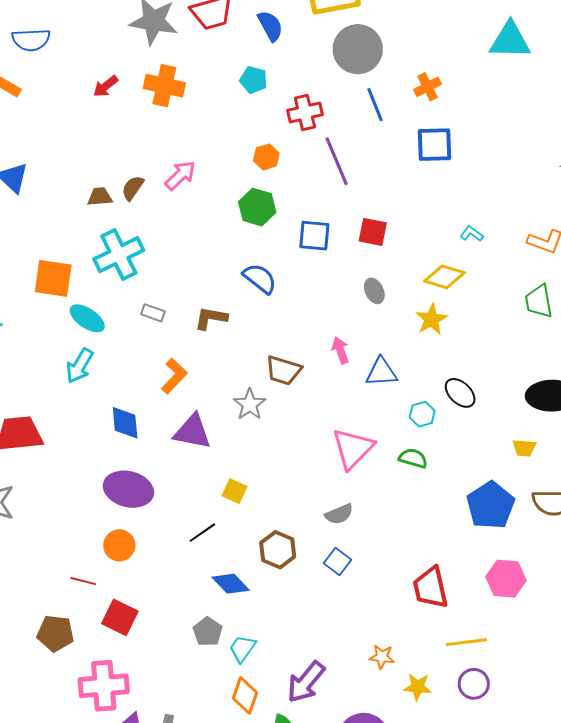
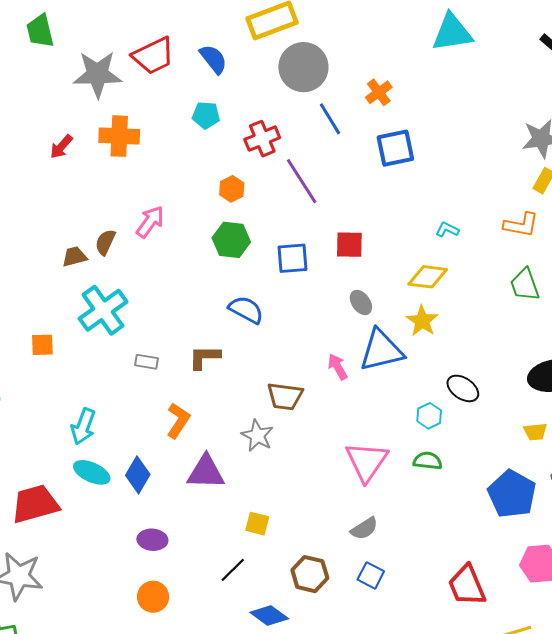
orange square: (53, 278) -> (42, 345), size x0.6
cyan ellipse: (87, 318) -> (92, 472), moved
blue triangle: (381, 372) -> (381, 350), moved, size x1.4
blue diamond: (125, 423) -> (138, 475), turned 45
purple ellipse: (128, 489) -> (152, 540), size x0.6

